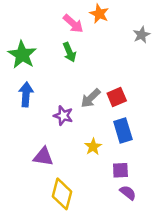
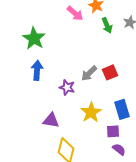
green arrow: (69, 52) -> (107, 25), moved
blue rectangle: (123, 131) -> (122, 109), moved
yellow star: (93, 147) -> (91, 112), size x1.5

